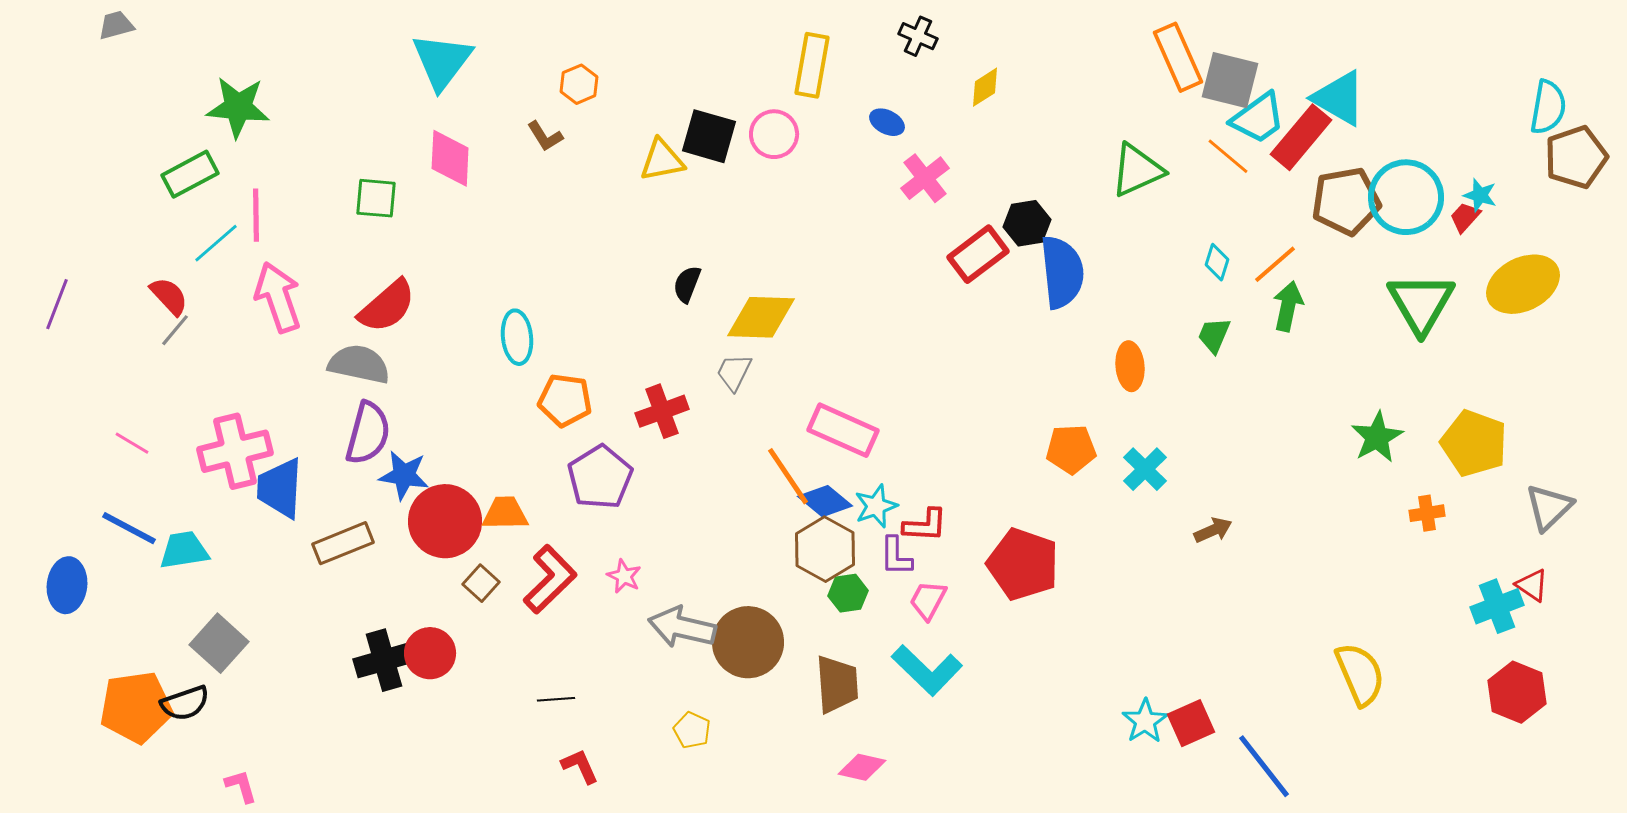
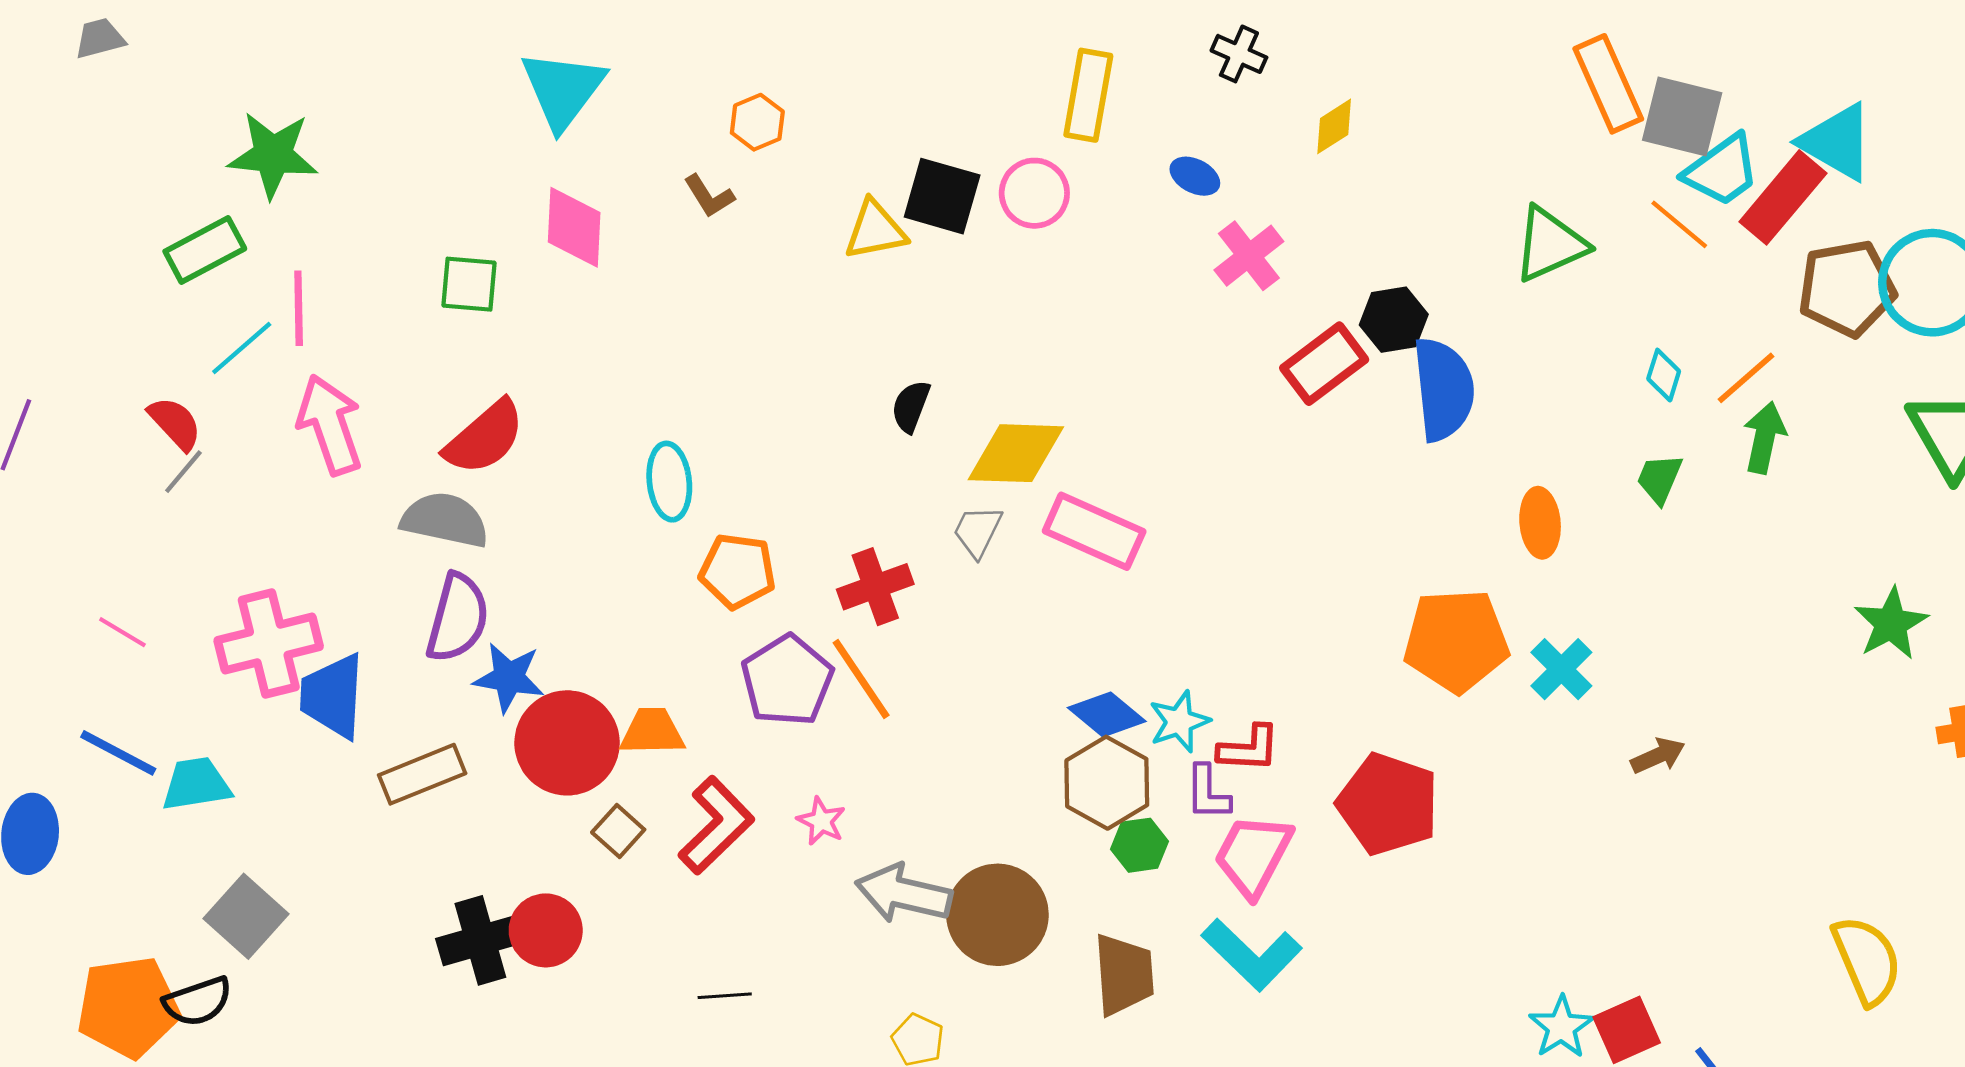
pink rectangle: (843, 430) -> (1094, 531), moved
orange pentagon: (1071, 449) -> (1456, 641), size x1.5
orange line: (788, 476) -> (861, 679), moved
pink trapezoid: (928, 600) -> (1253, 855), size x1.5

